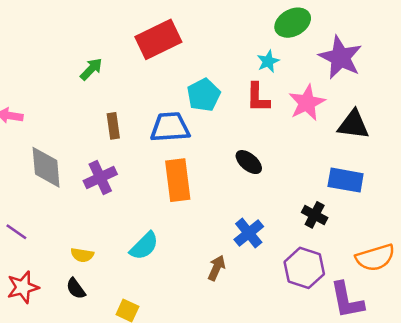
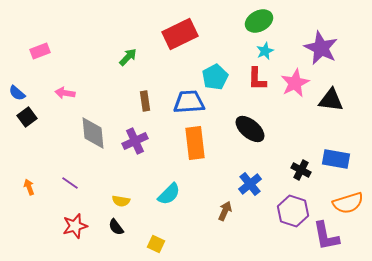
green ellipse: (293, 23) -> (259, 21), moved
black ellipse: (249, 162) -> (250, 129), size x1.4
blue rectangle: (346, 180) -> (336, 159), moved

